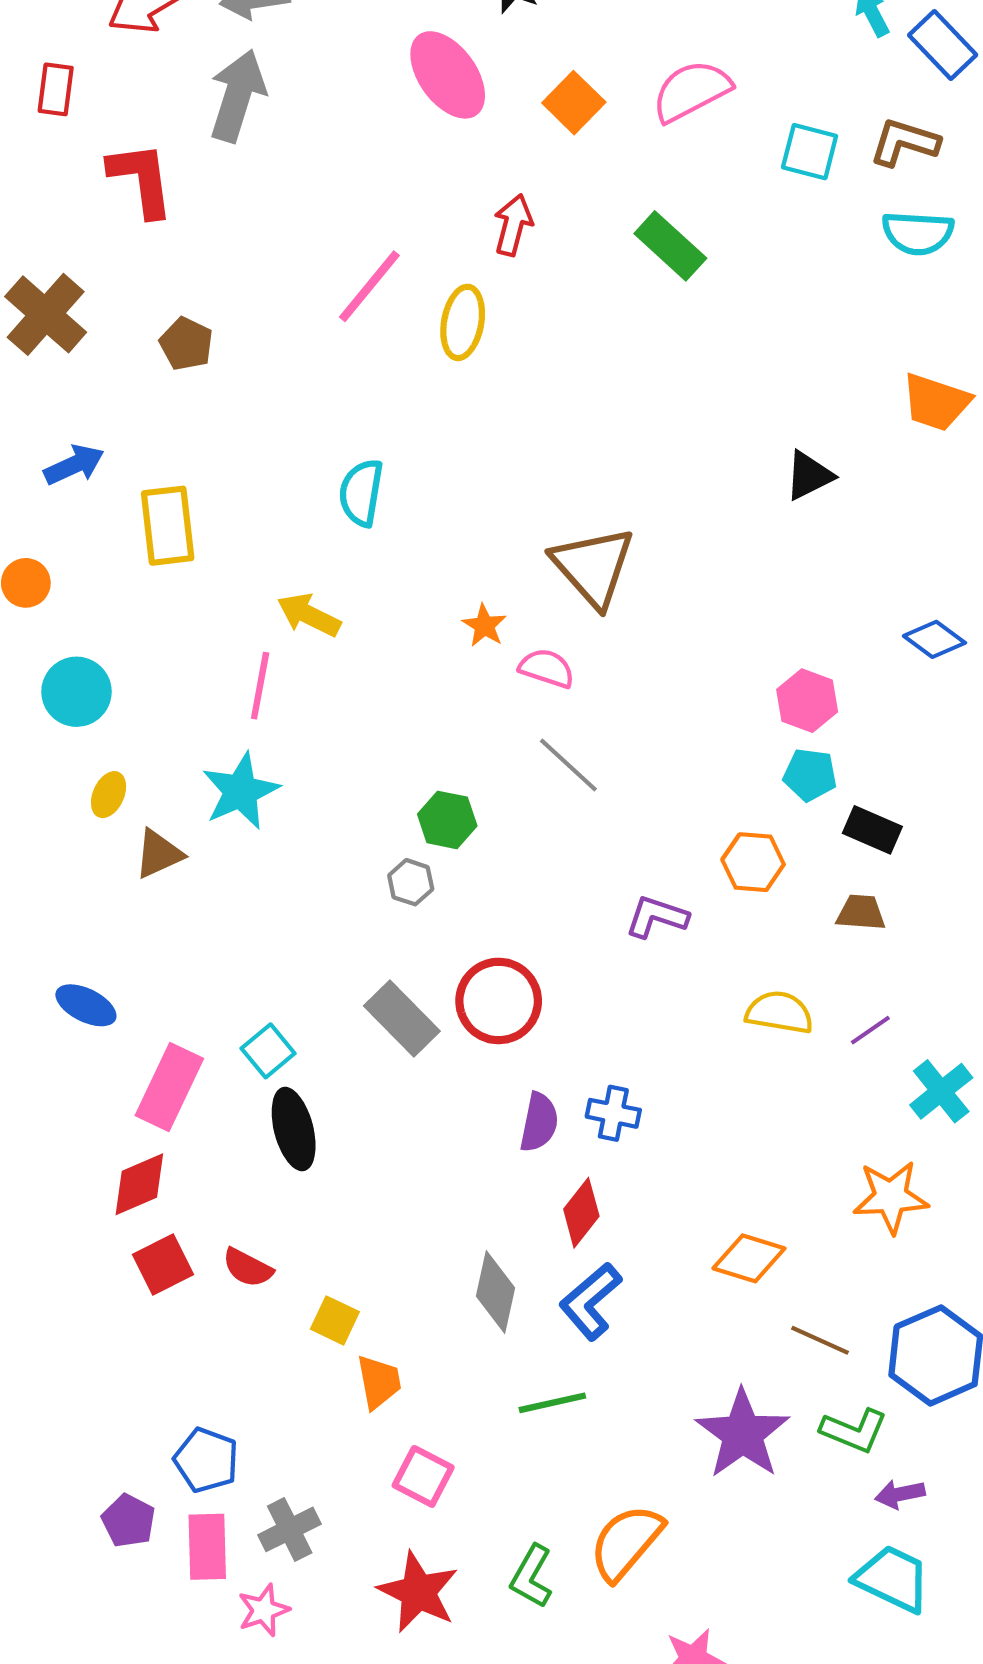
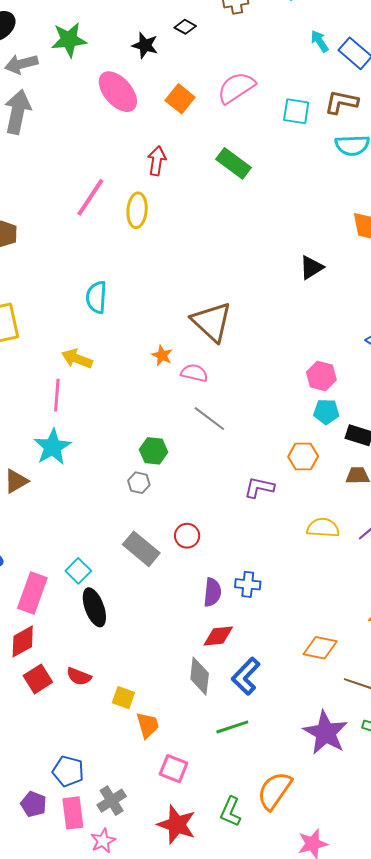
red circle: (499, 1001) -> (187, 536), size x0.6
red diamond: (581, 1213) -> (218, 636), moved, turned 52

